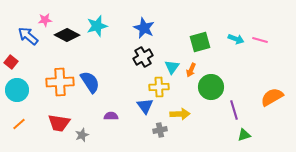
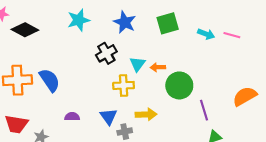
cyan star: (97, 26) -> (79, 20), moved
blue star: (144, 28) -> (125, 22), moved
green square: (200, 42) -> (168, 23), moved
orange arrow: (191, 70) -> (158, 67), turned 64
blue triangle: (145, 106) -> (109, 117), moved

